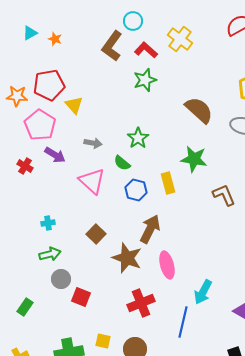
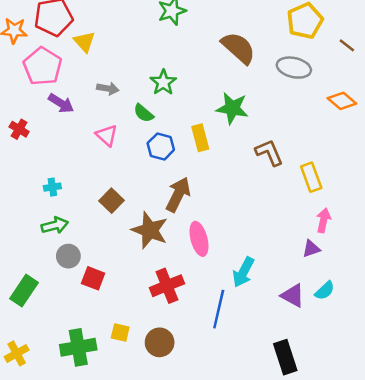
red cross: (25, 166) -> (19, 129), moved
pink triangle: (92, 181) -> (107, 135), size x0.7
green rectangle: (25, 307) -> (24, 291), size x1.4

